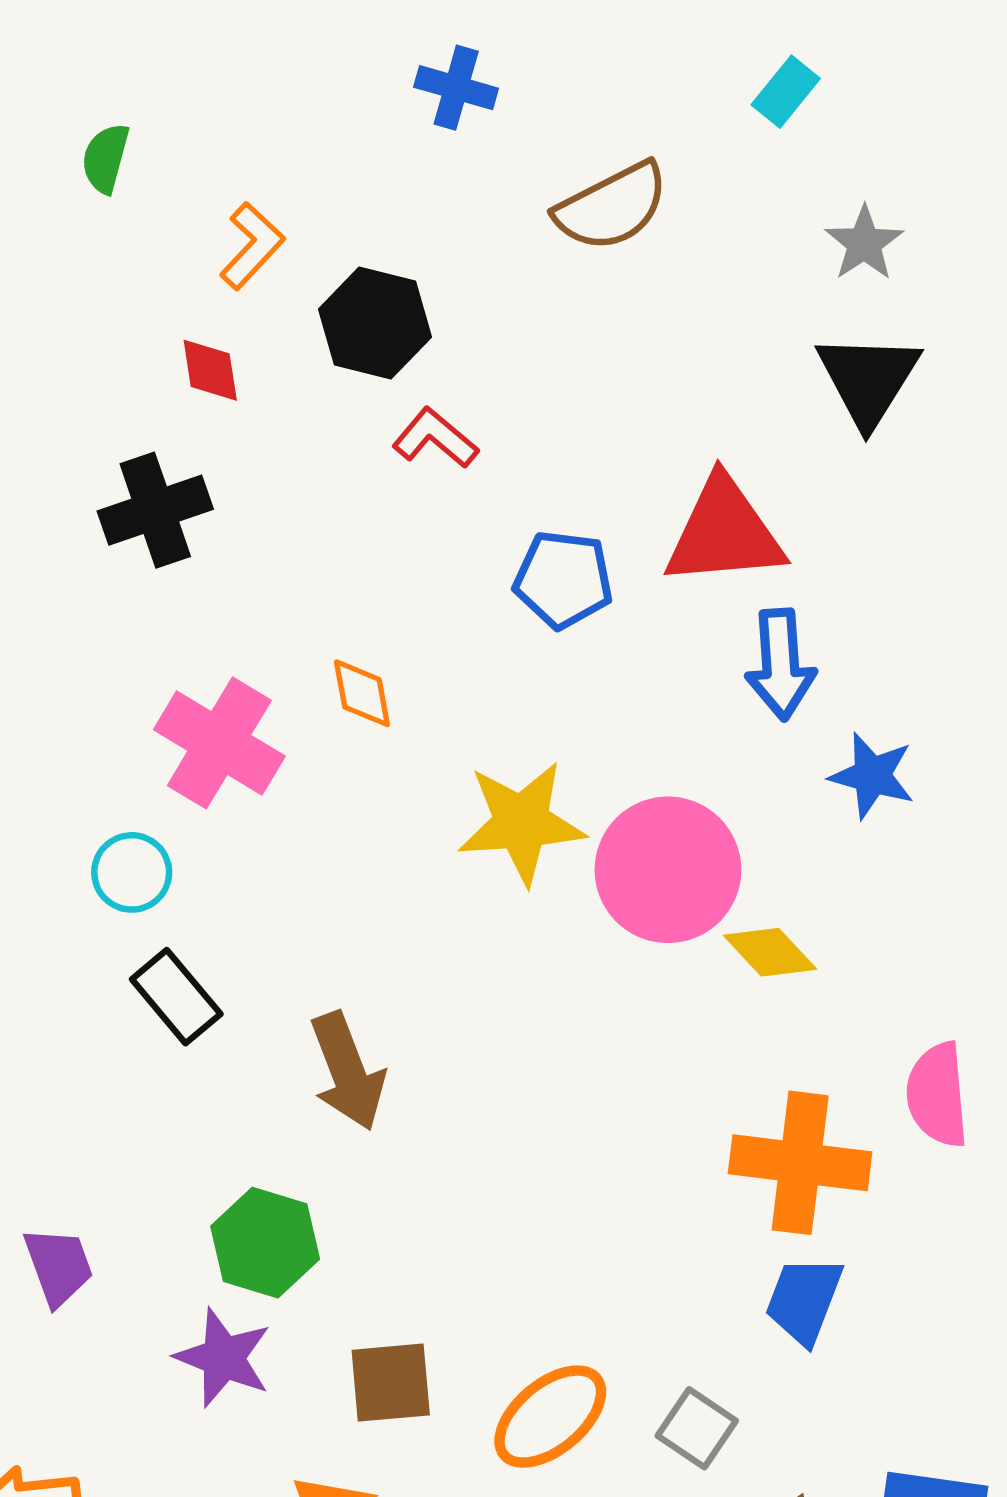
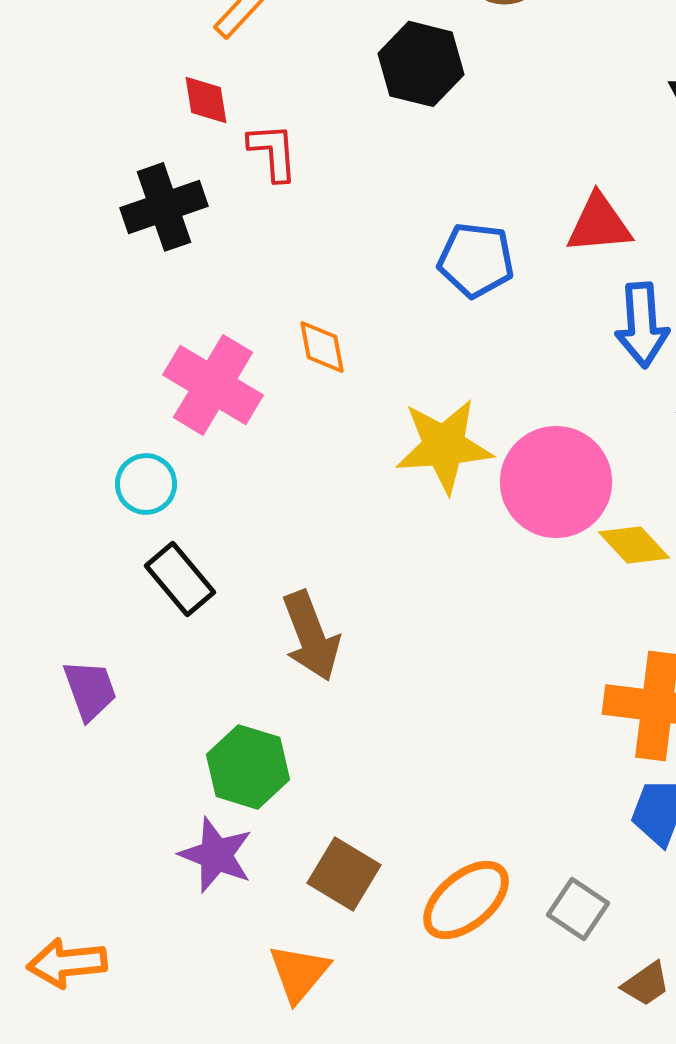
black hexagon: (375, 323) -> (421, 64), moved
red L-shape: (435, 438) -> (273, 152), moved, turned 46
red triangle: (724, 532) -> (599, 224), size x0.7
purple trapezoid: (58, 1266) -> (90, 690), moved
brown square: (391, 1383) -> (344, 874), turned 36

